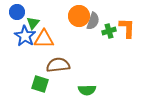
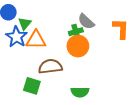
orange circle: (79, 16) -> (78, 46), moved
gray semicircle: (93, 21) -> (86, 21), turned 114
green cross: (109, 31) -> (76, 32), moved

